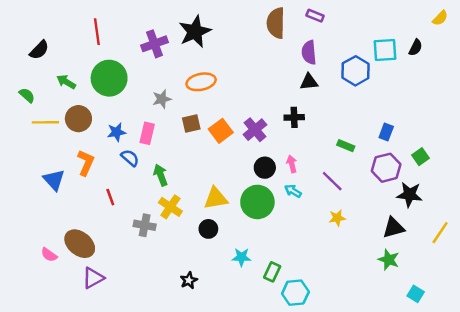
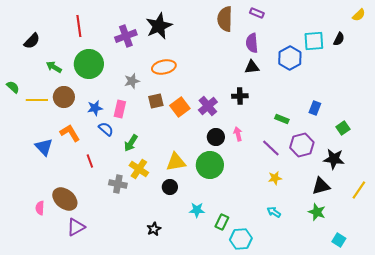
green semicircle: (27, 95) -> (13, 87), moved
orange L-shape: (86, 163) -> (70, 133), turned -55
purple hexagon: (386, 168) -> (302, 145), moved
green arrow: (161, 175) -> (131, 143), turned -126
cyan arrow: (293, 191) -> (274, 212), moved
pink semicircle: (49, 255) -> (40, 208), turned 56

